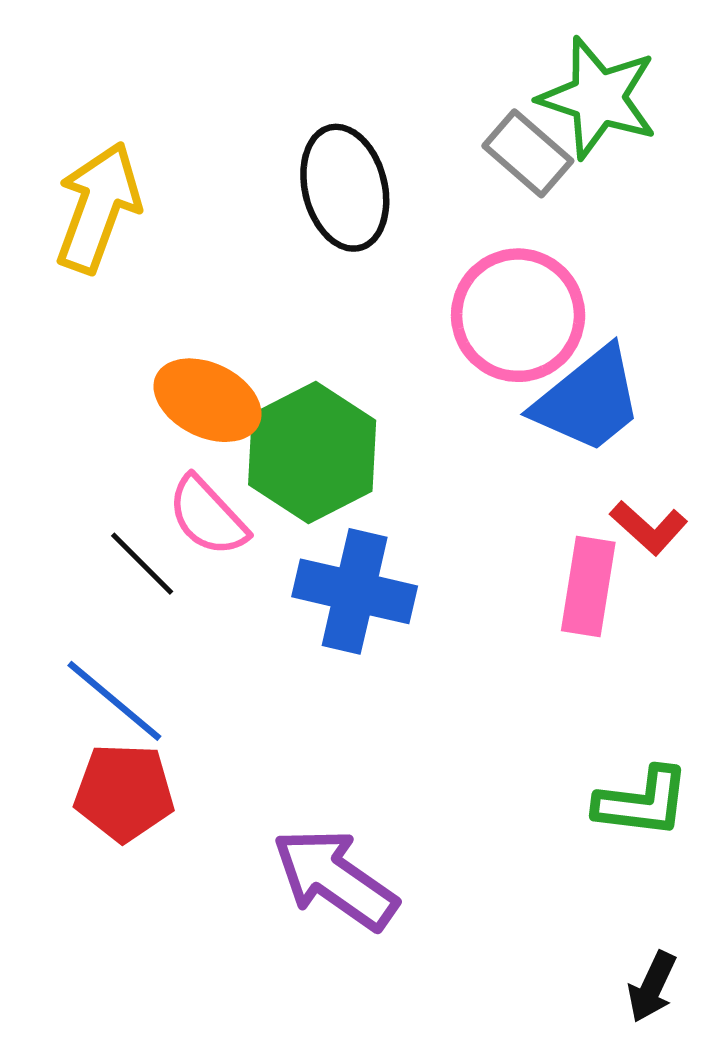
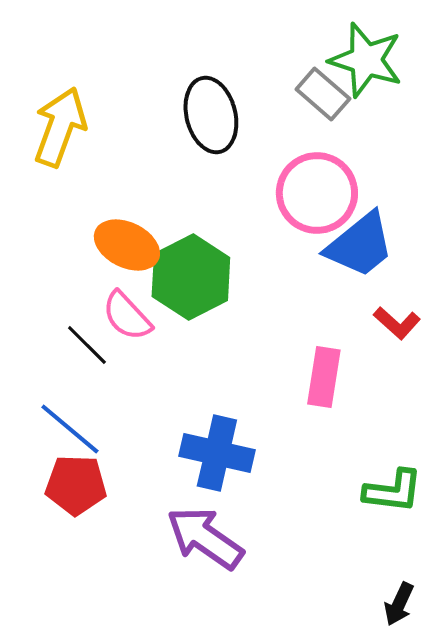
pink rectangle: (588, 586) -> (324, 377), moved
blue cross: (355, 591) -> (217, 453), moved

